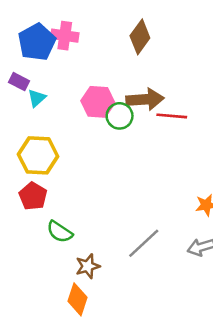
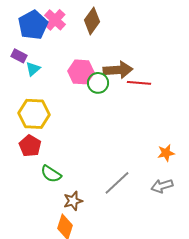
pink cross: (65, 36) -> (55, 20), turned 35
brown diamond: (140, 37) -> (92, 21), moved

